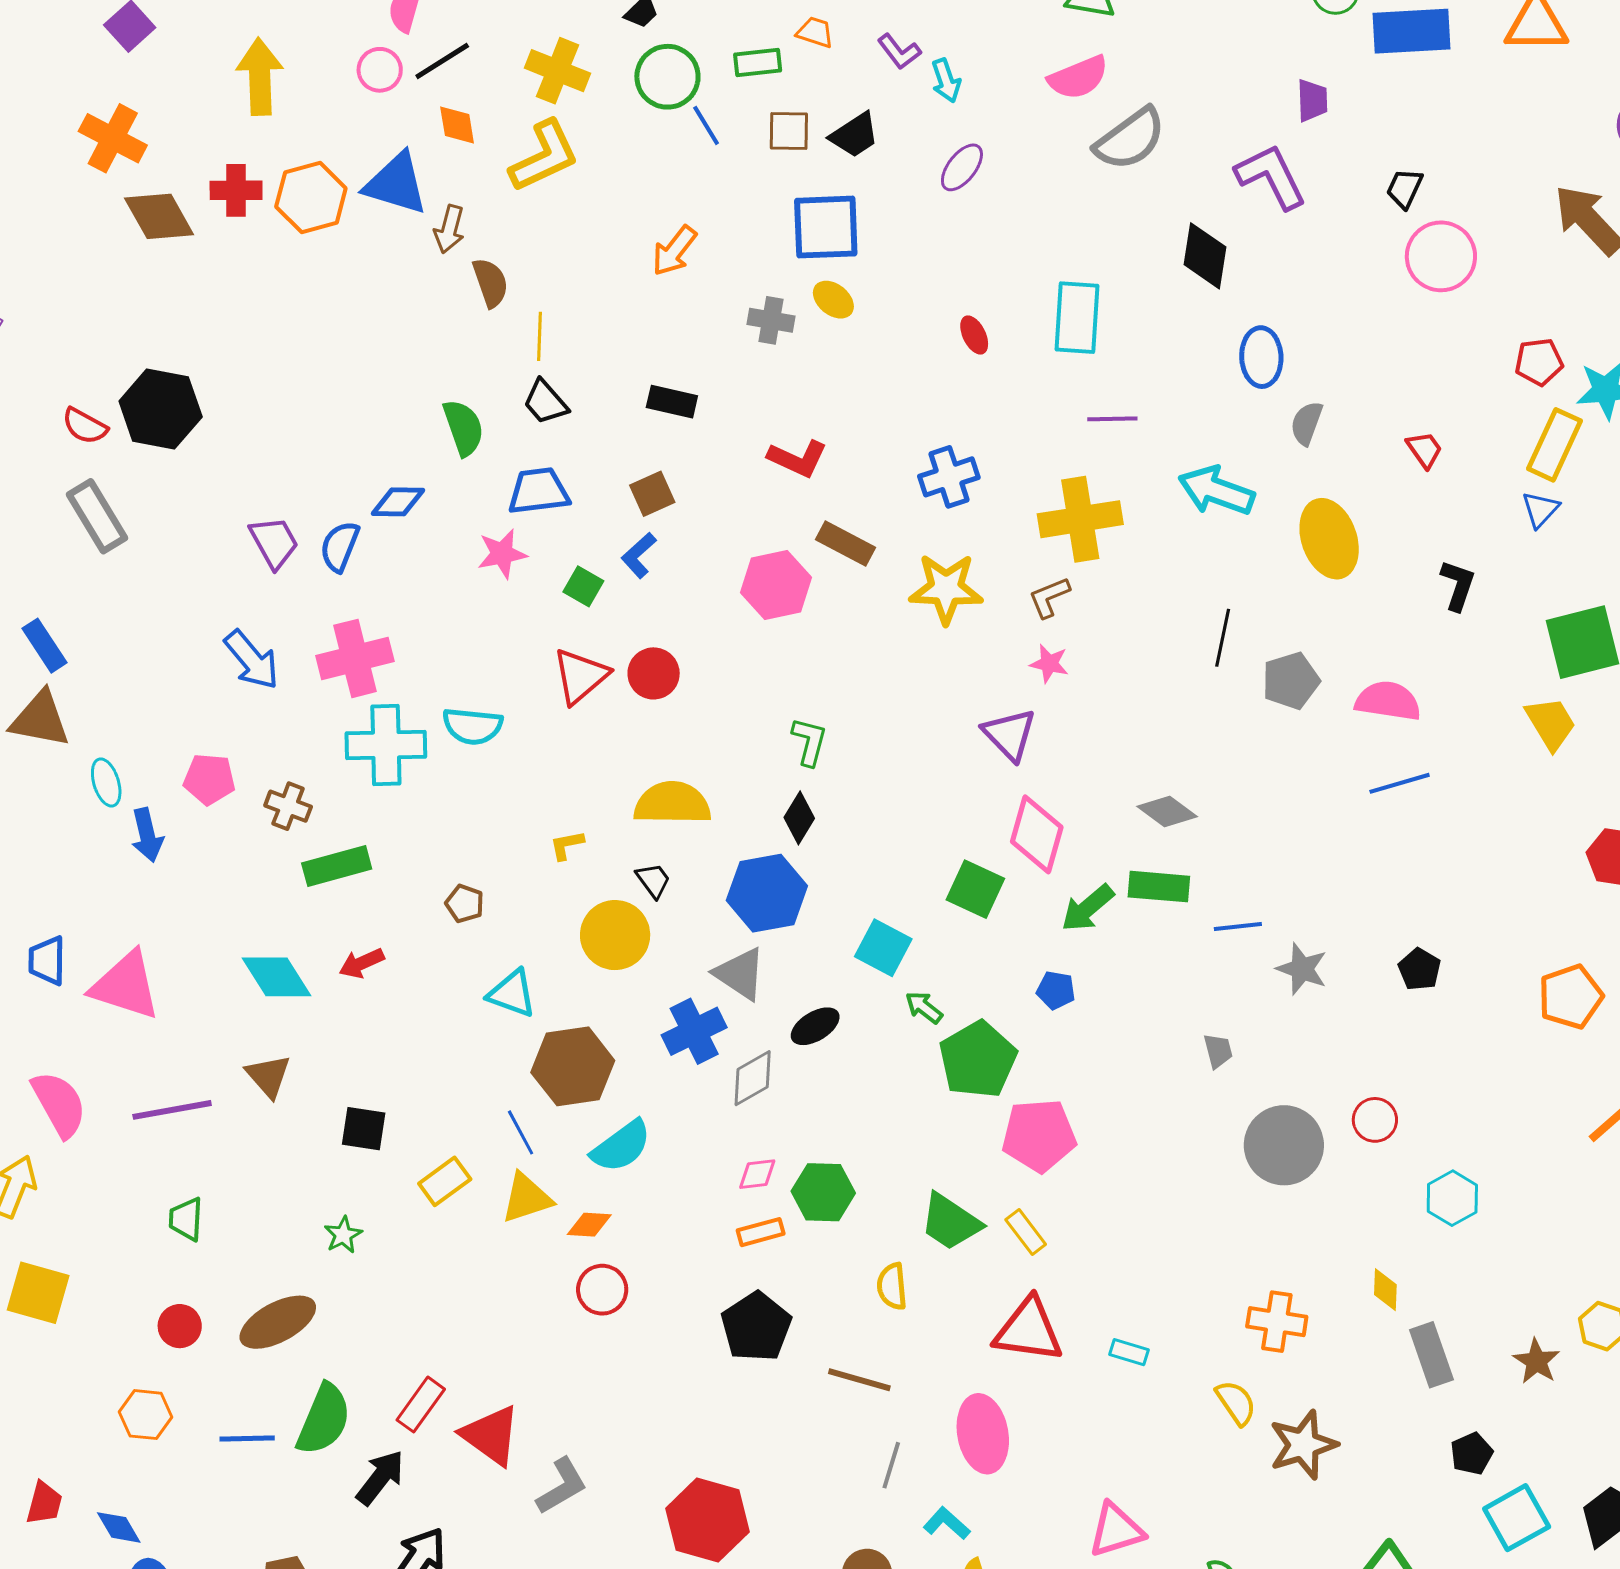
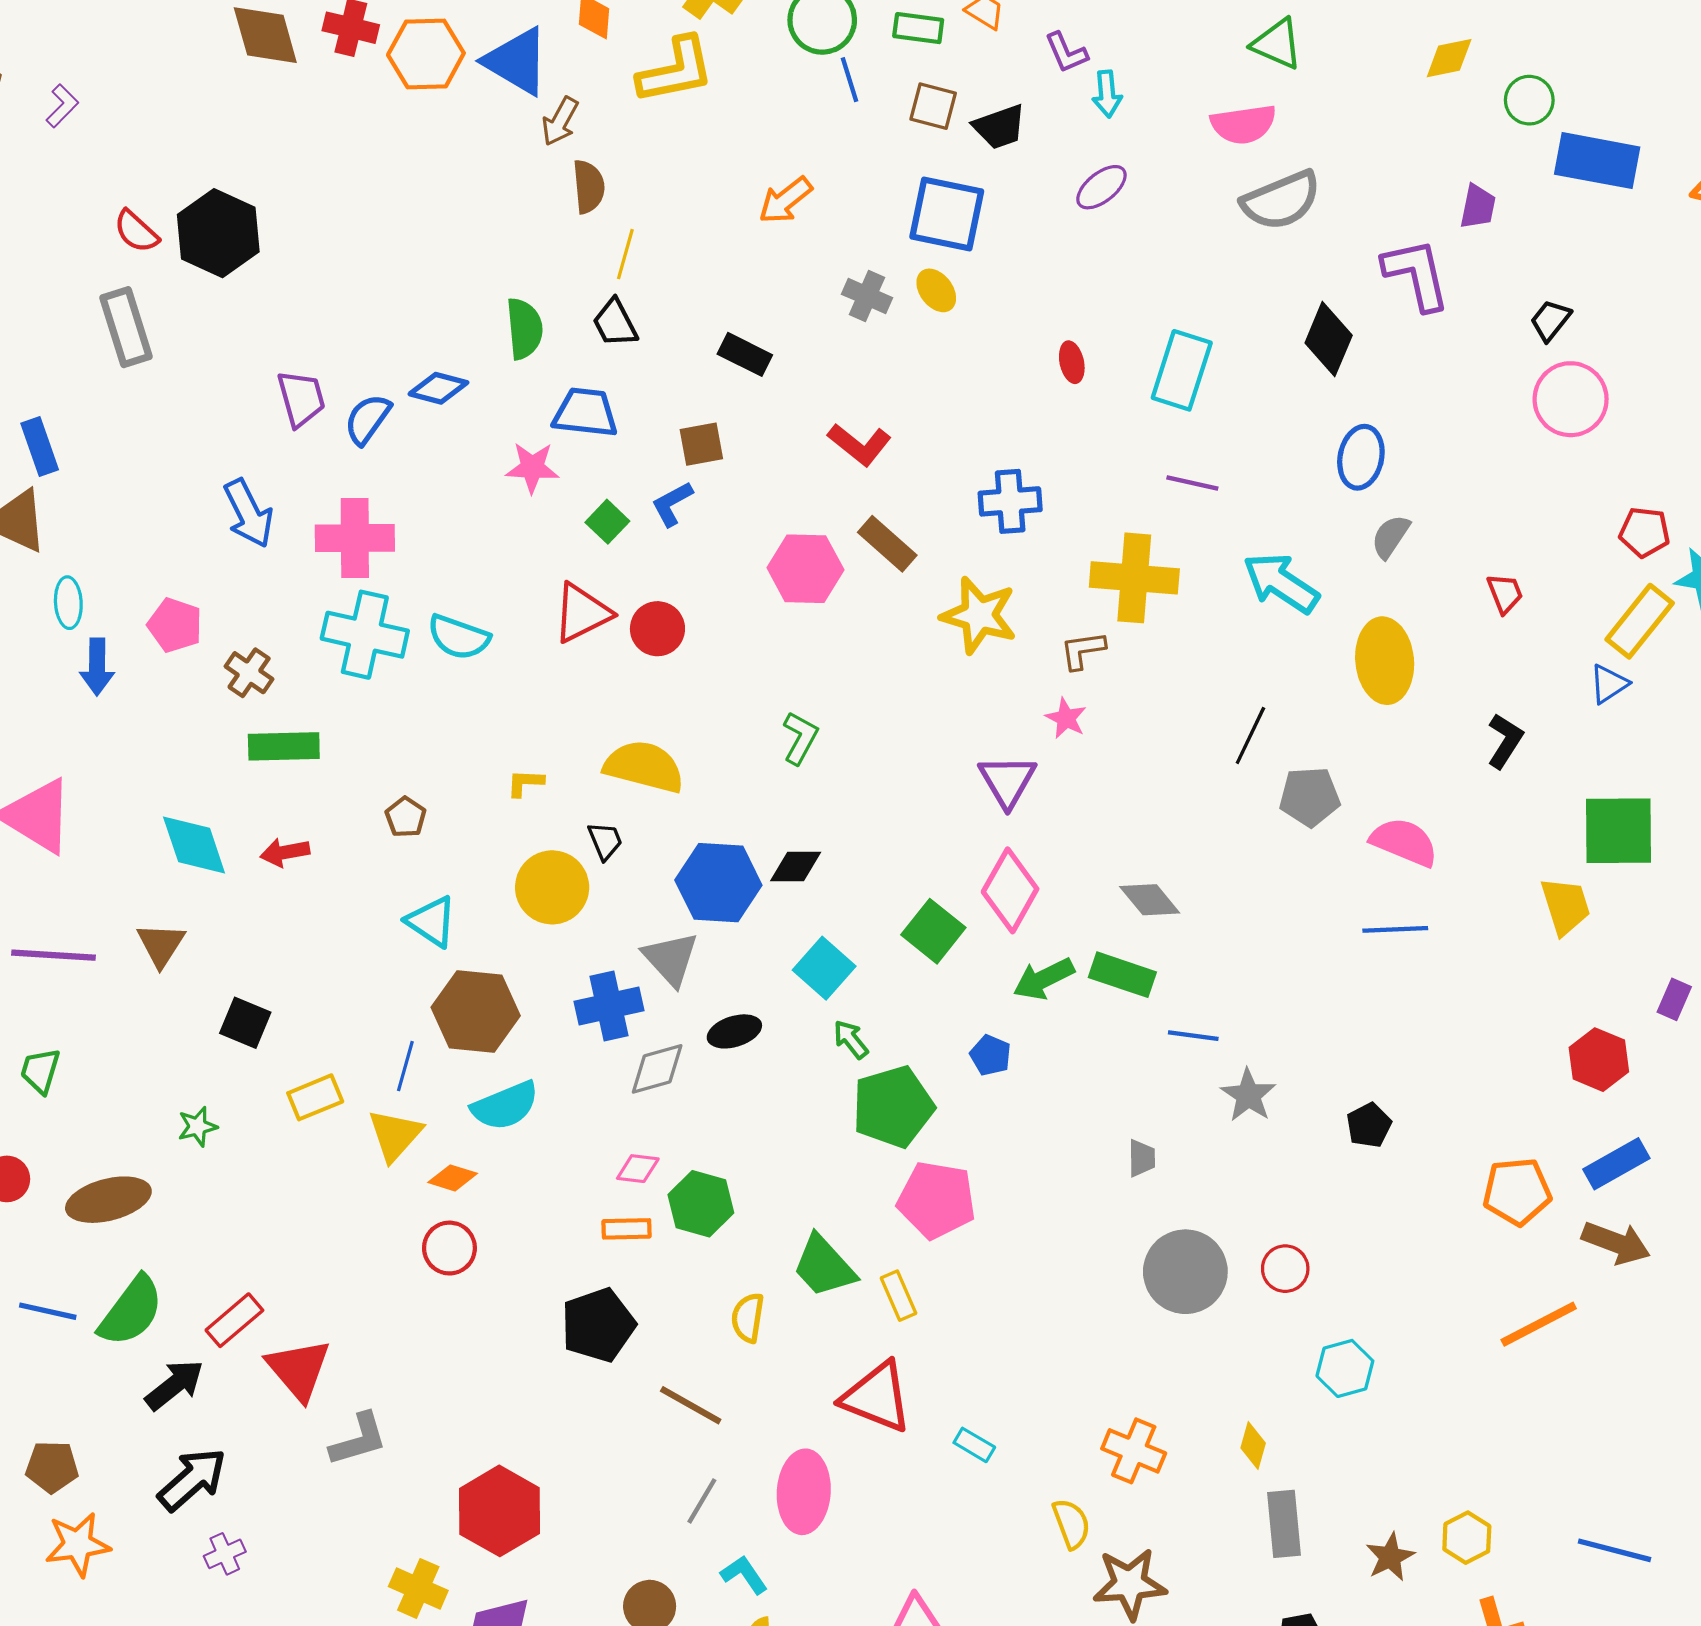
black diamond: (799, 818) -> (796, 867), moved, turned 45
blue line: (521, 1132) -> (405, 1066), turned 30
yellow triangle: (527, 1198) -> (395, 1135), turned -44

